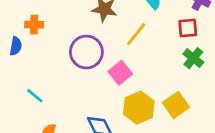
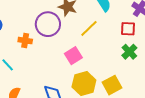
orange cross: (34, 25) -> (25, 41), moved
purple circle: (86, 52) -> (48, 24), moved

